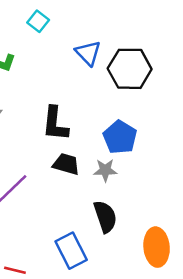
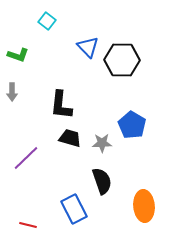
blue pentagon: (120, 137) -> (132, 125), moved

